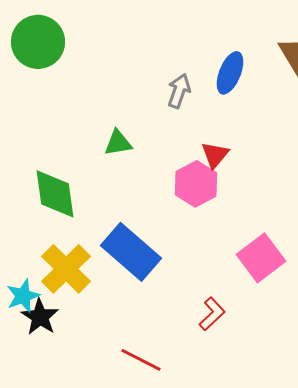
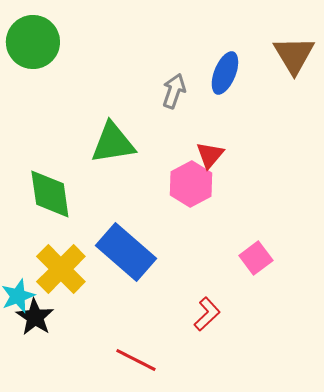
green triangle: (118, 143) -> (113, 143), size x1.6
pink square: (261, 258) -> (256, 258), size x0.7

